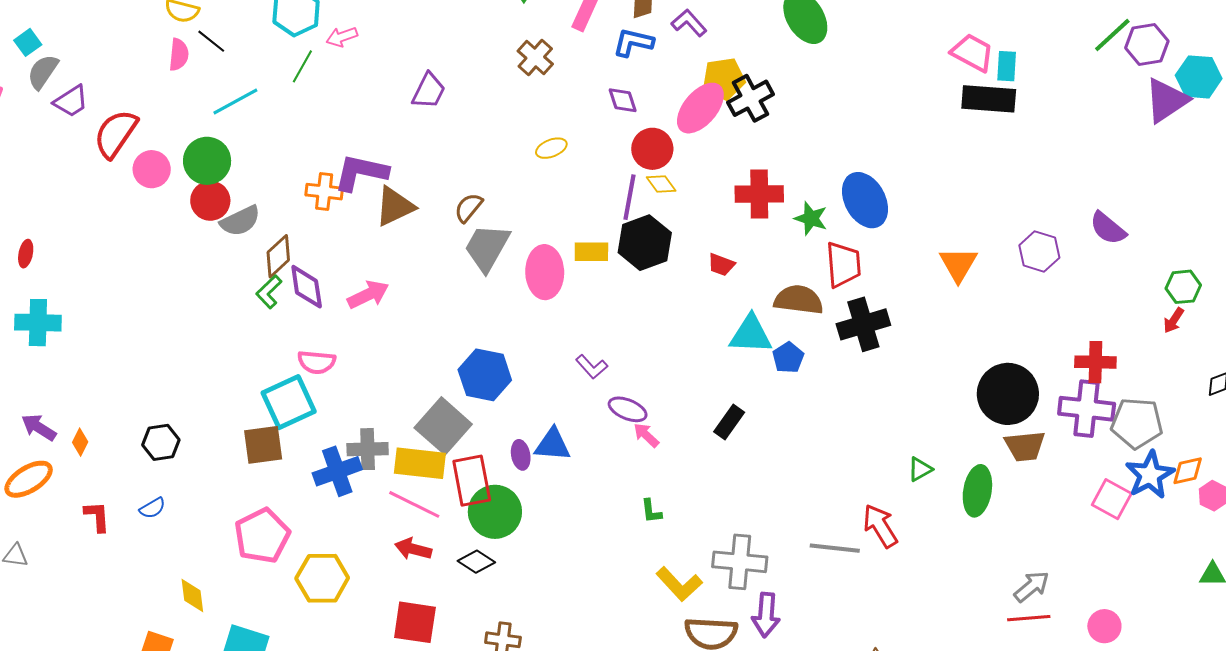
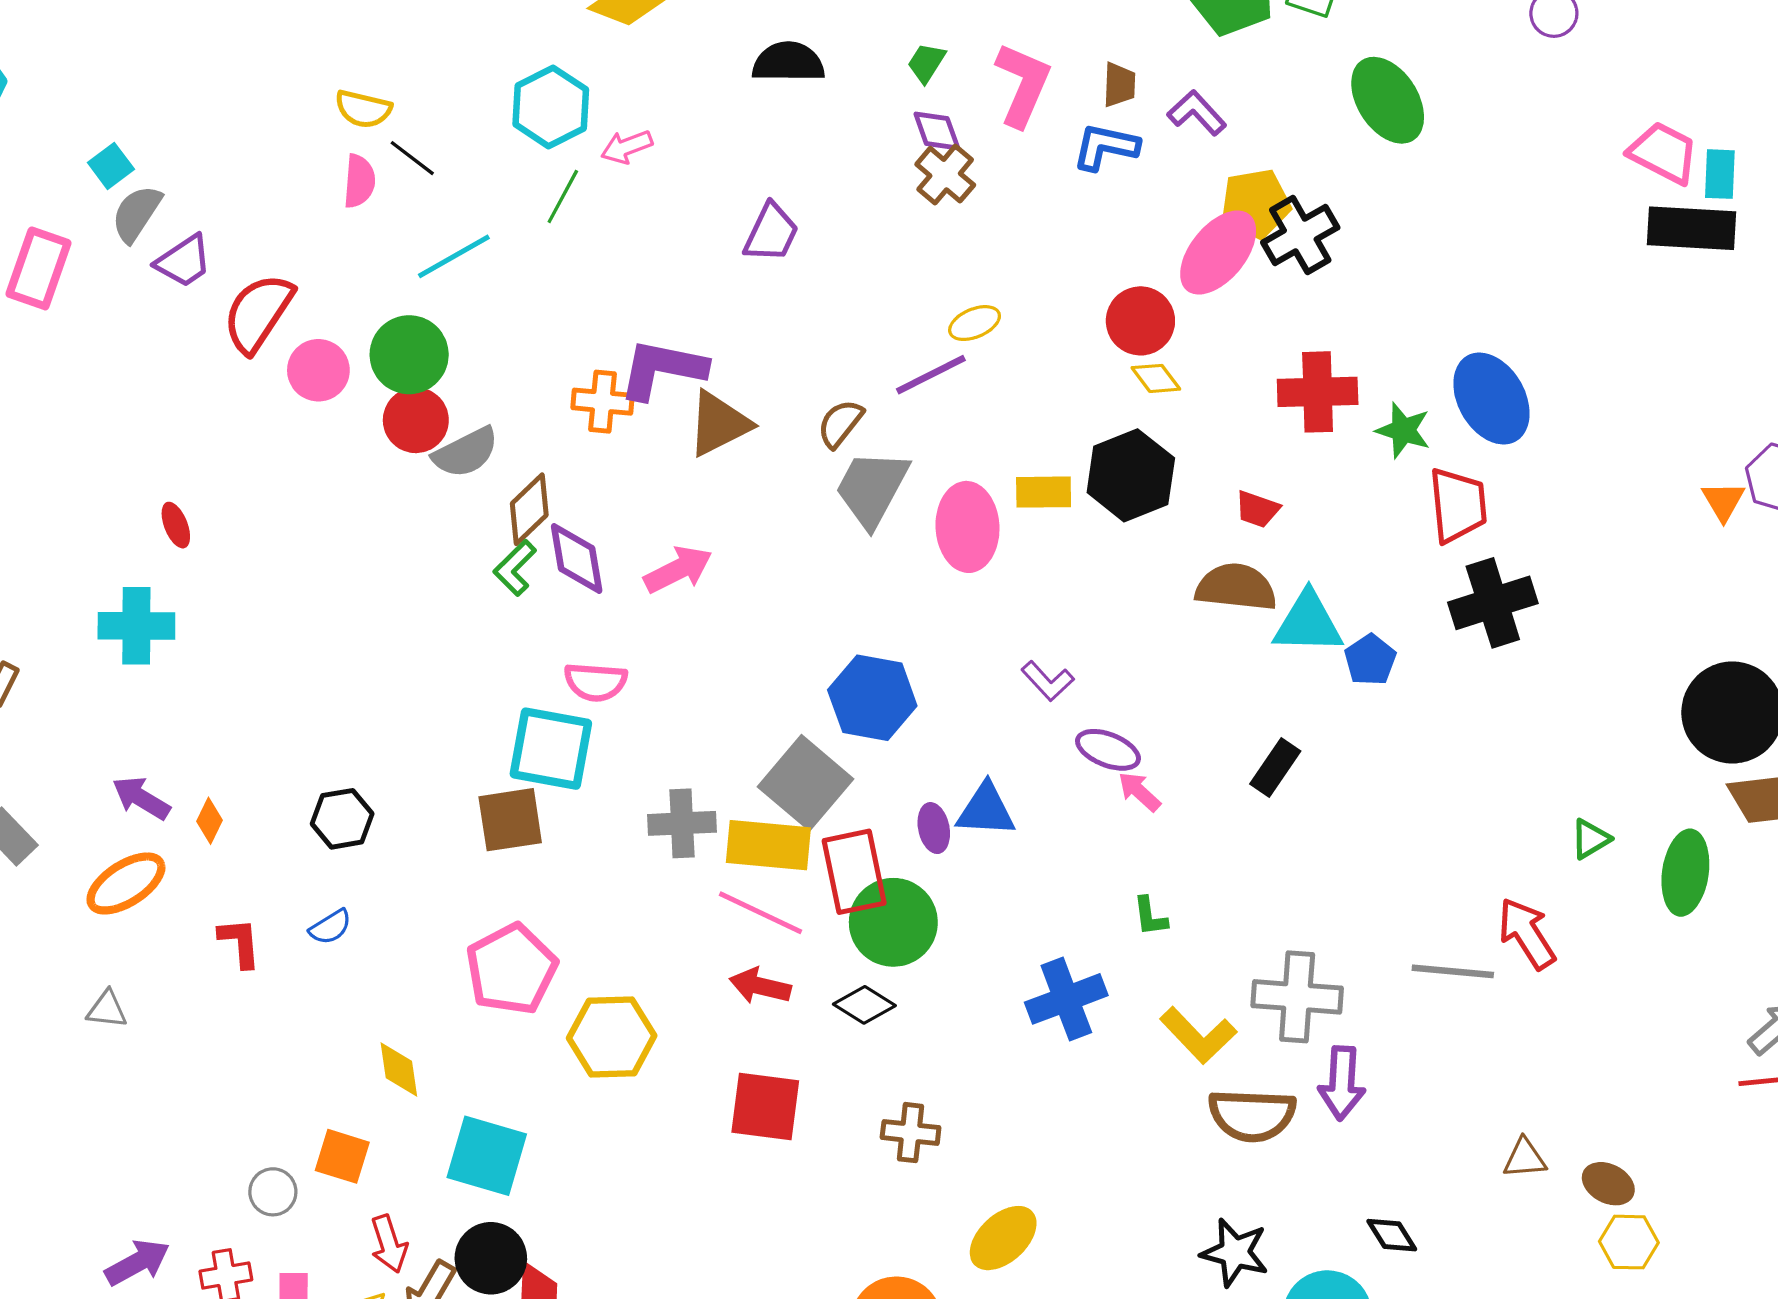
purple diamond: (623, 100) -> (937, 131), moved
purple line: (630, 197) -> (931, 375), moved, turned 54
red ellipse: (26, 254) -> (176, 525), moved, turned -32
orange triangle: (958, 264) -> (1723, 501), moved, size x0.7
brown semicircle: (799, 300) -> (1236, 587), moved
cyan square: (289, 402) -> (551, 749), turned 36
blue cross: (337, 471) -> (1066, 999), moved

